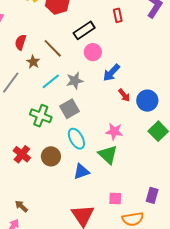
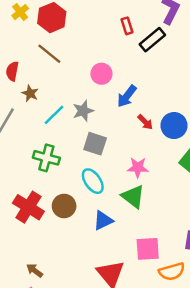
black rectangle: (84, 30) -> (152, 40), moved
brown line: (53, 48) -> (49, 54), moved
gray square: (70, 109) -> (95, 144), moved, turned -36
red cross: (22, 154) -> (28, 207), size x1.4
pink square: (115, 199) -> (148, 249), size x1.5

